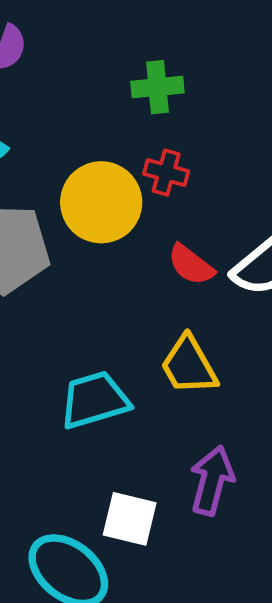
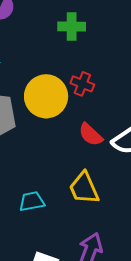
green cross: (157, 87) -> (72, 27), moved
cyan trapezoid: (95, 400) -> (32, 201), size x0.7

